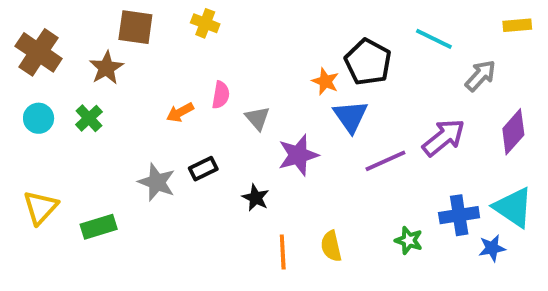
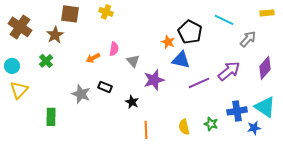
blue triangle: (351, 116) -> (181, 60), turned -42
cyan circle: (39, 118) -> (12, 66), moved
black rectangle: (203, 169) -> (105, 87), turned 48
yellow triangle: (40, 207) -> (19, 90), moved
green rectangle: (99, 227) -> (51, 117), turned -72
yellow semicircle: (331, 246) -> (184, 127), moved

